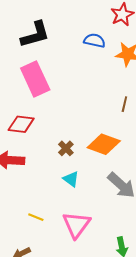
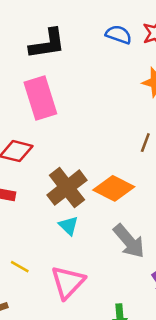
blue semicircle: (94, 41) -> (119, 35), moved
brown cross: (66, 148) -> (67, 188), size x2.0

